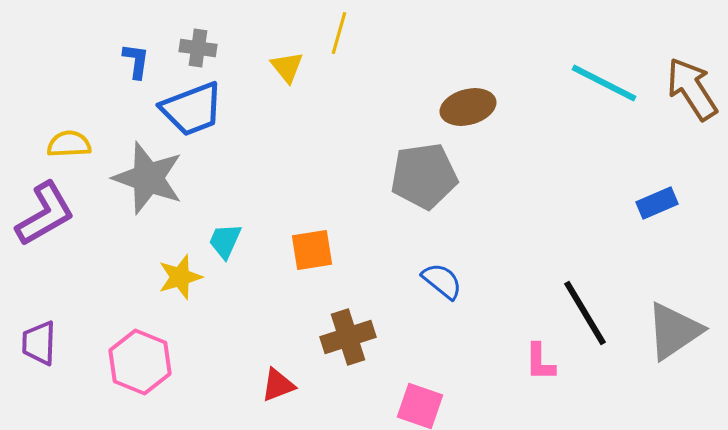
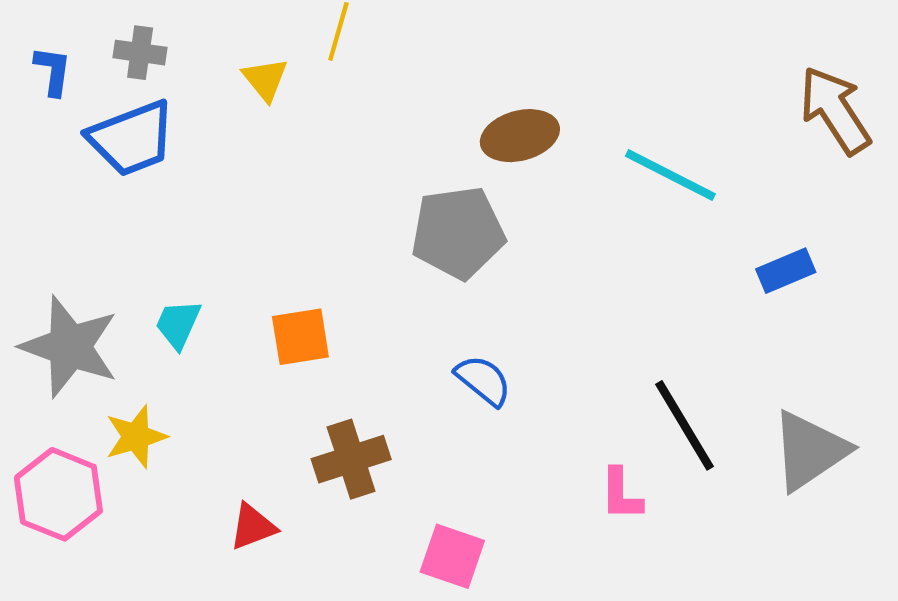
cyan line: (604, 83) -> (670, 175), moved
gray star: (148, 178) -> (70, 347), moved
yellow star: (180, 277) -> (136, 437), moved

